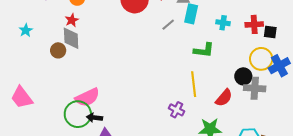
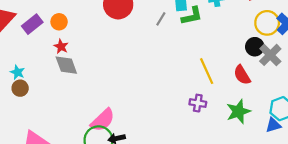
brown circle: (58, 50) -> (20, 88), moved
green L-shape: (204, 50) -> (192, 16), moved
gray cross: (255, 88) -> (270, 55), turned -30
red semicircle: (224, 98) -> (242, 75), turned 126

